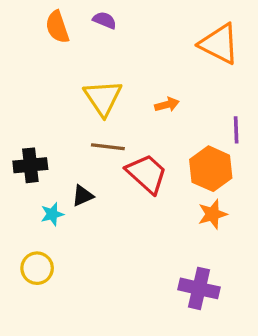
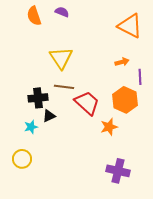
orange arrow: (167, 105) -> (122, 62), moved
black cross: (30, 165) -> (38, 98), moved
orange star: (212, 214) -> (109, 127), moved

